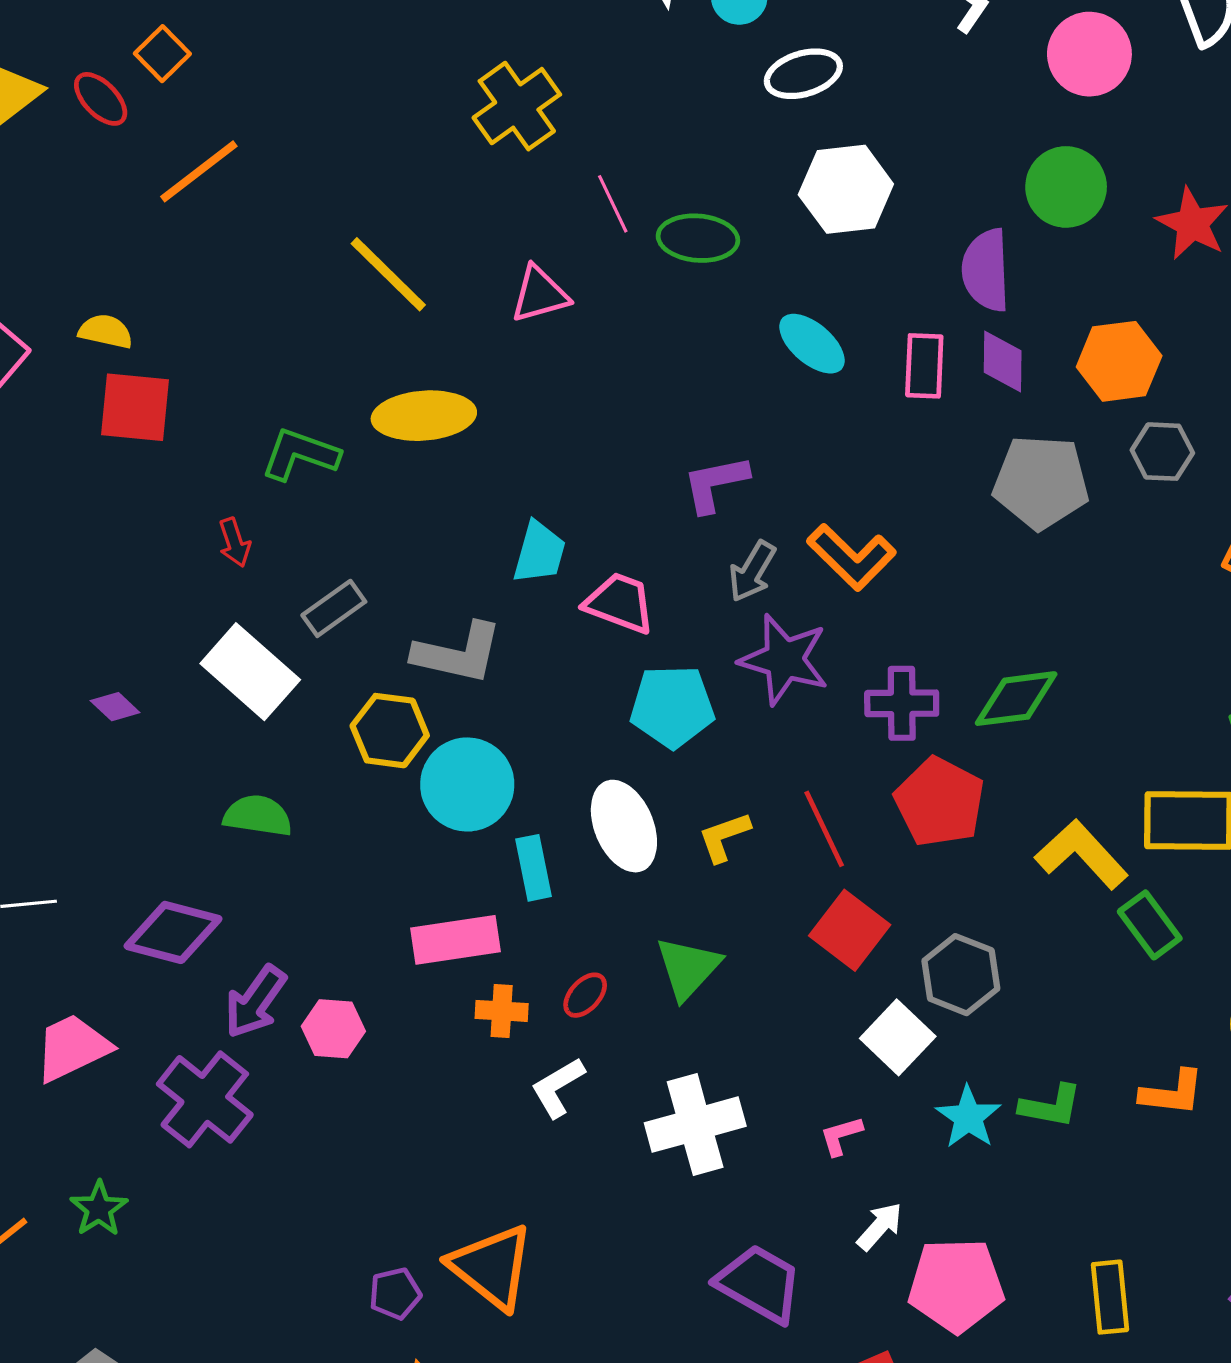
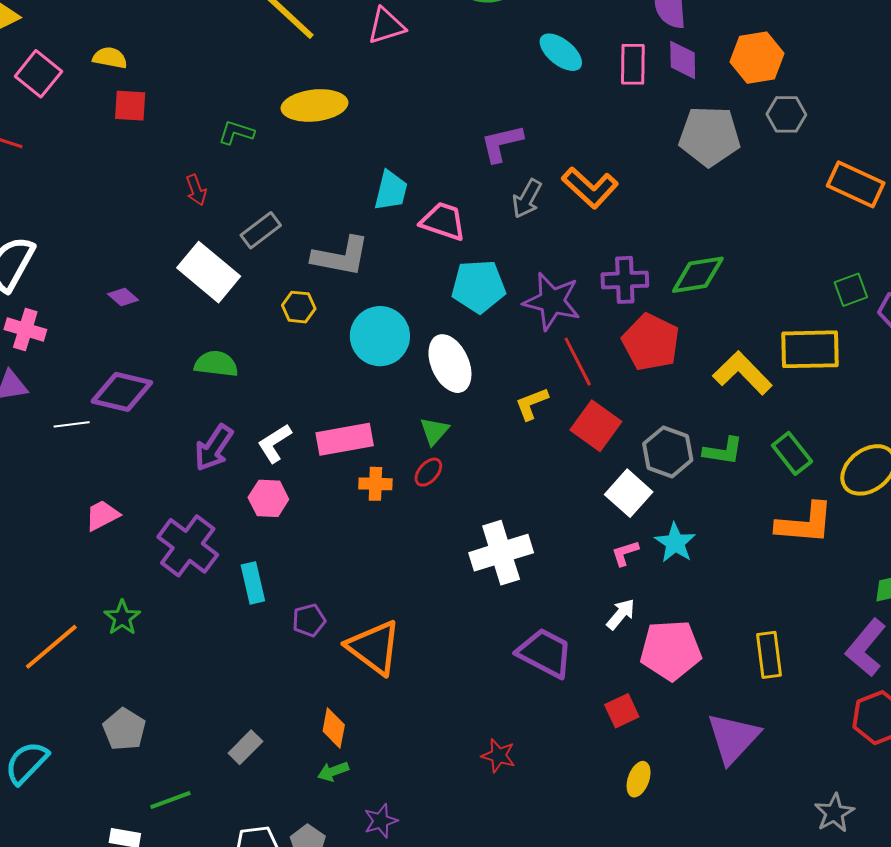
red square: (135, 407) -> (130, 106), size x0.7
green L-shape: (300, 454) -> (236, 133), size x0.7
purple star: (784, 660) -> (552, 301), moved
yellow hexagon: (390, 731) -> (299, 307), size x0.7
cyan circle: (467, 784) -> (380, 336), moved
yellow L-shape: (724, 837) -> (532, 404), moved
cyan rectangle: (534, 868) -> (253, 583), moved
green rectangle: (1150, 925) -> (792, 453), moved
purple diamond: (173, 932) -> (122, 392), moved
green triangle: (688, 968) -> (434, 431), moved, size x0.7
purple arrow: (255, 1002) -> (214, 448), moved
pink trapezoid: (72, 1048) -> (102, 515), size x0.7
white L-shape: (558, 1087) -> (275, 443), moved
orange L-shape: (1172, 1093) -> (805, 523), size x1.4
green L-shape: (1051, 1106) -> (723, 451), moved
pink L-shape: (841, 1136) -> (625, 553), moved
purple pentagon: (395, 1294) -> (309, 620), moved

